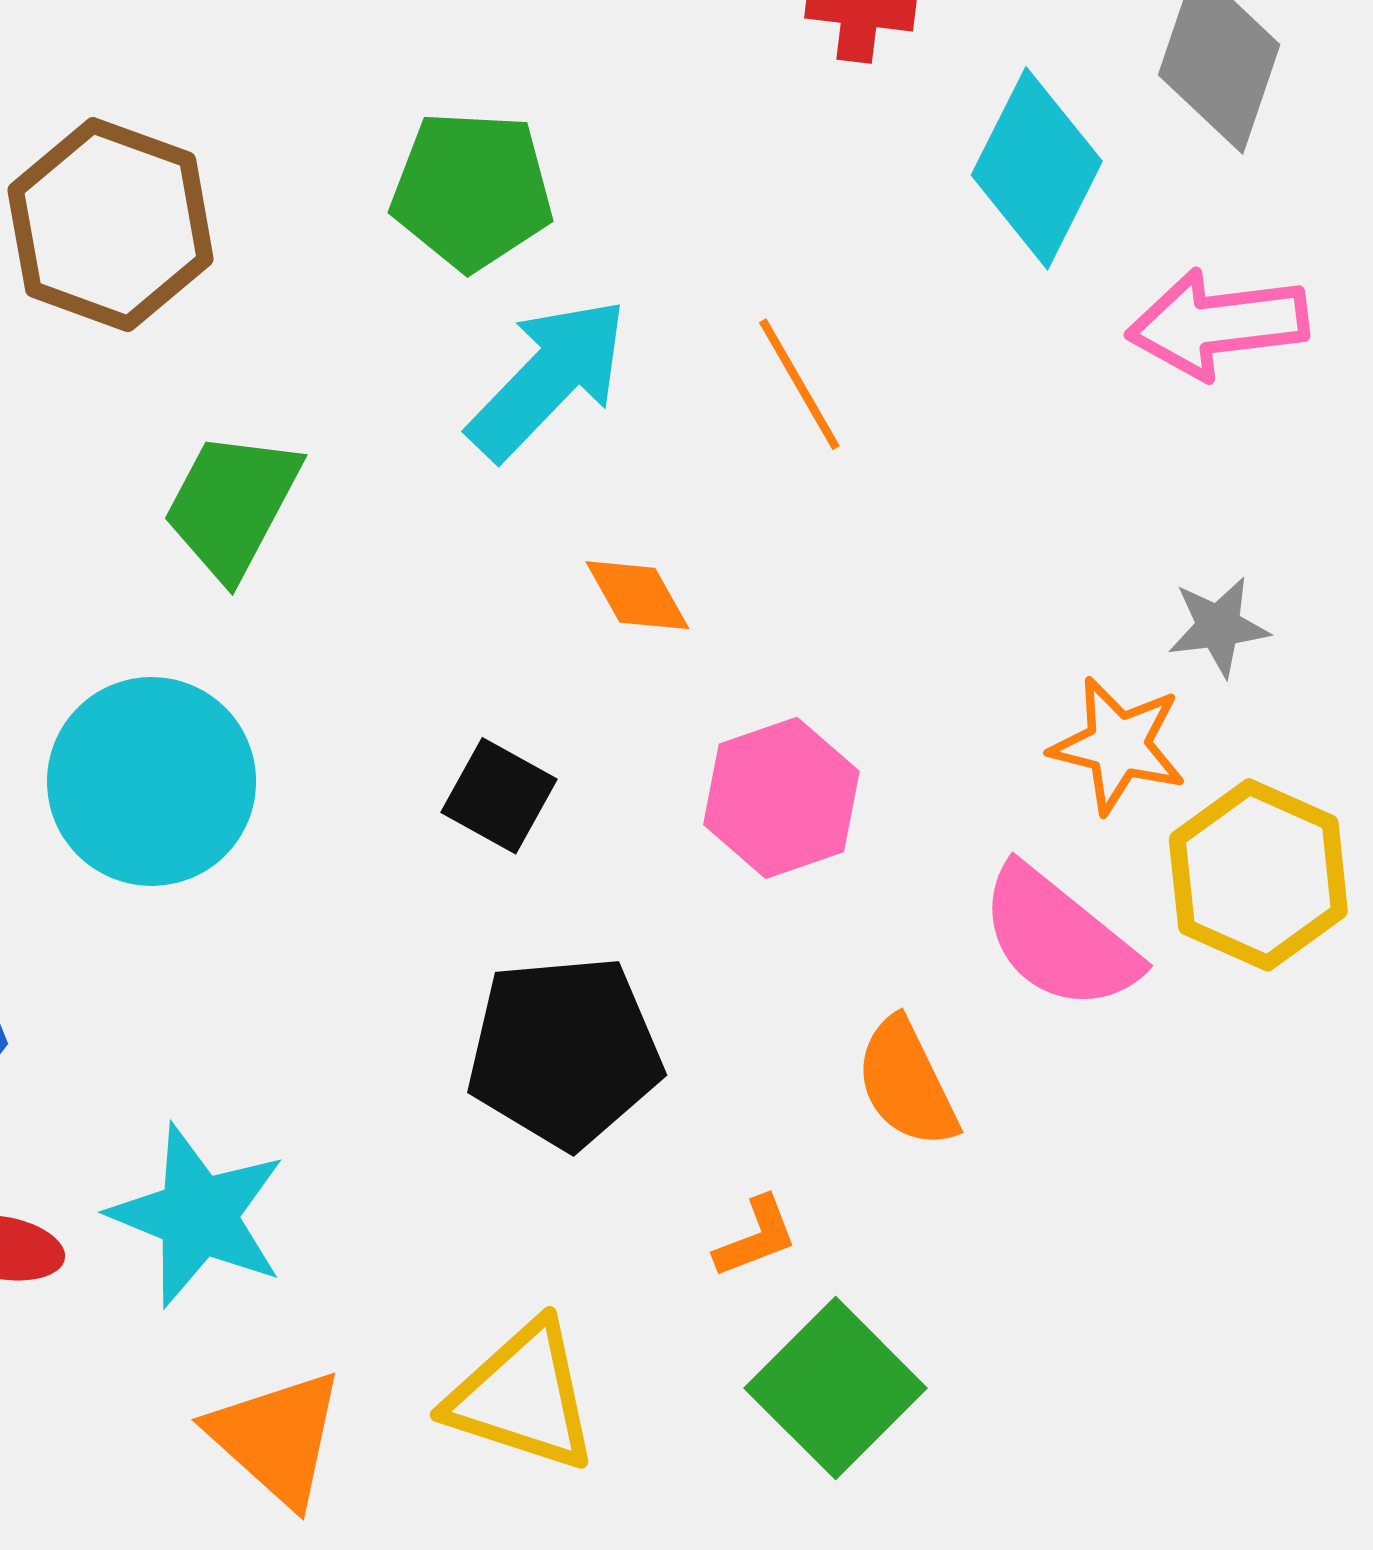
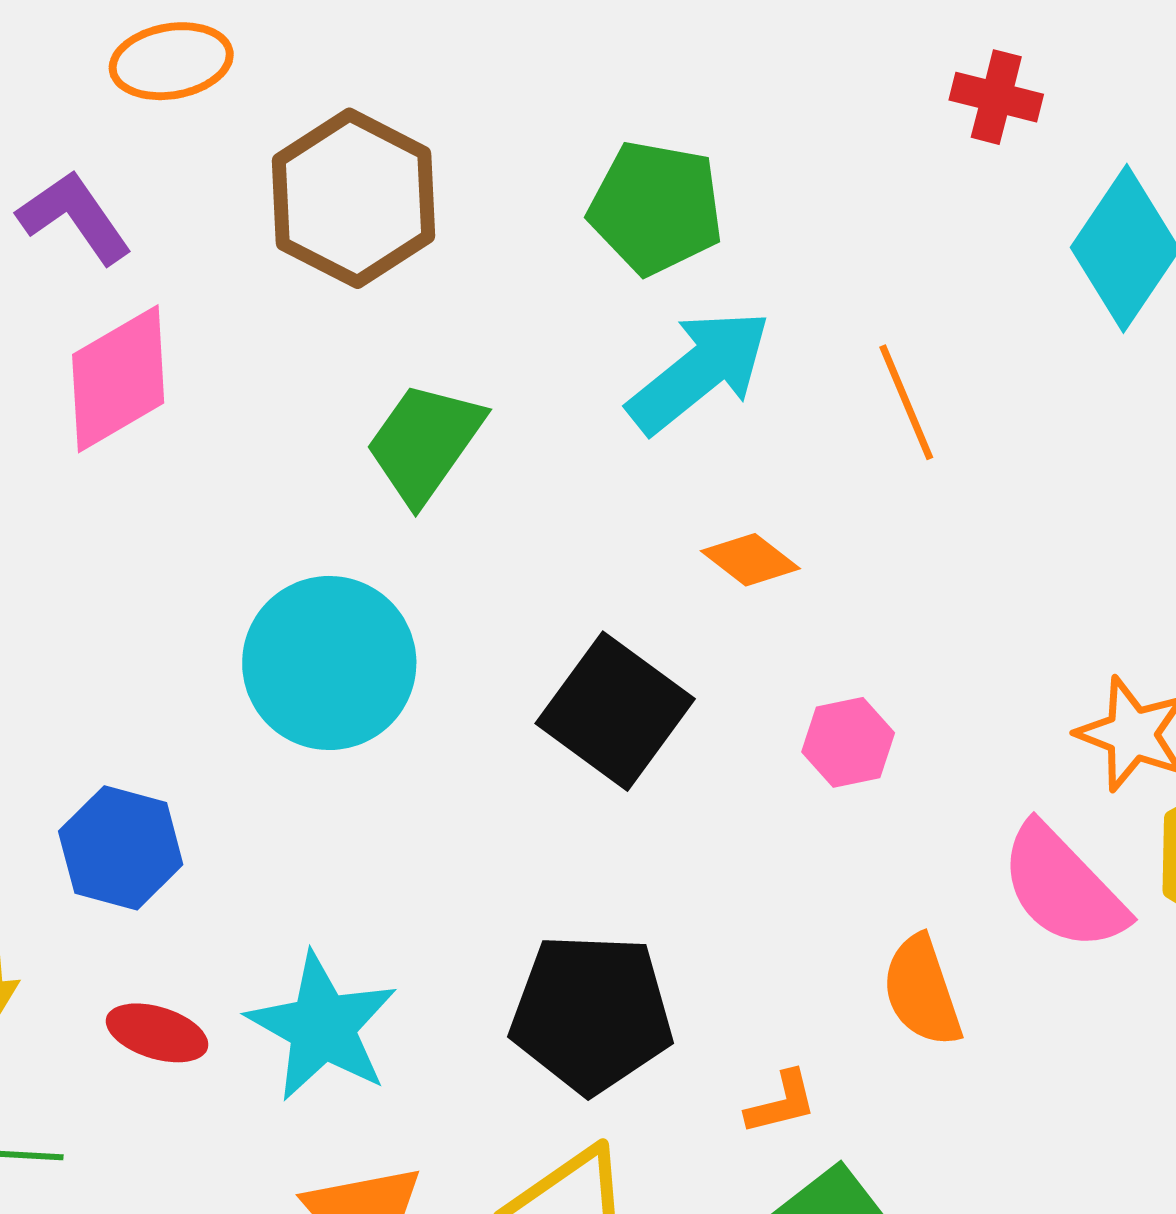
orange diamond: (637, 595) -> (750, 560), turned -30
black square: (499, 796) -> (615, 711), size x1.6
pink hexagon: (781, 798) -> (848, 742), size x0.7
black pentagon: (564, 1052) -> (592, 1013), moved

